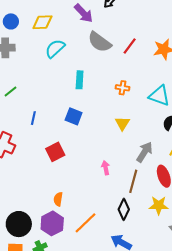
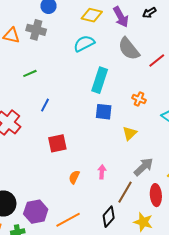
yellow diamond: (42, 22) -> (92, 15), moved
cyan rectangle: (80, 80) -> (100, 80), size x1.4
blue square: (74, 116) -> (104, 112), moved, turned -30
orange semicircle: (58, 199) -> (74, 177), moved

